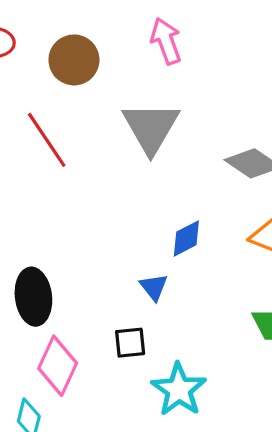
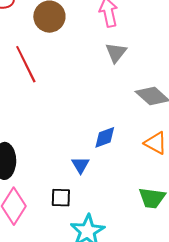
gray triangle: (151, 128) -> (116, 52), moved, size x0.6

